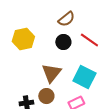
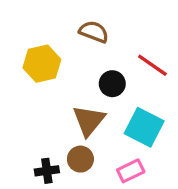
brown semicircle: (66, 19) -> (94, 32), moved, turned -120
black circle: (63, 42) -> (112, 84), moved

